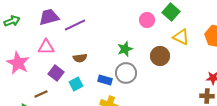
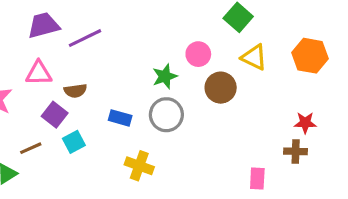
pink circle: (147, 20) -> (198, 54), moved
brown semicircle: (80, 58) -> (75, 91), moved
blue rectangle: (105, 80) -> (120, 118), moved
cyan square: (76, 84) -> (74, 142), moved

